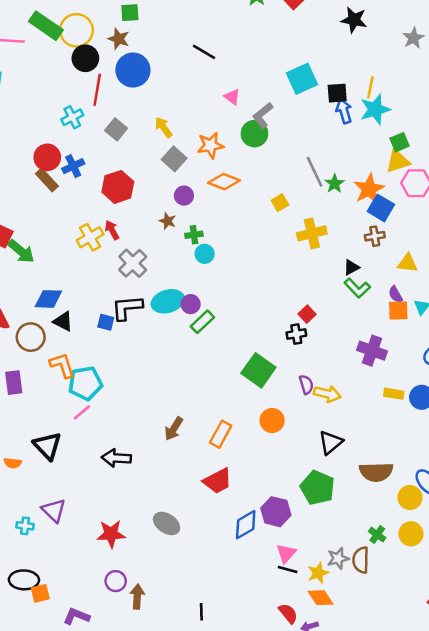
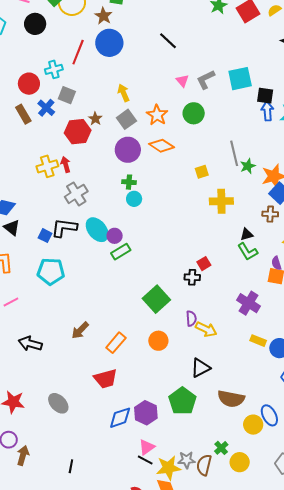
black circle: (85, 58) -> (35, 24), moved
gray L-shape: (263, 115) -> (206, 79), moved
gray square: (116, 129) -> (67, 95), moved, turned -30
orange star: (210, 145) -> (157, 115), turned 30
red circle: (47, 157) -> (29, 84), moved
blue cross: (73, 166) -> (46, 108), turned -36
purple circle: (184, 196) -> (128, 150), size x1.6
brown star: (168, 221) -> (95, 119), moved
cyan ellipse: (168, 301) -> (97, 230), turned 55
cyan pentagon: (85, 383) -> (51, 271), moved
yellow circle: (411, 534) -> (240, 462), moved
yellow star: (318, 573) -> (168, 468), size x1.4
black line: (201, 612) -> (71, 466), moved

